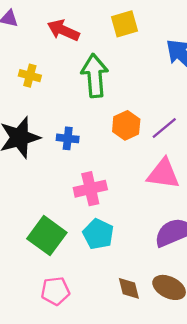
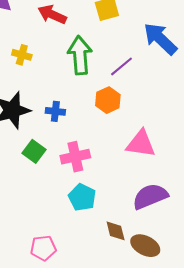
purple line: (164, 128) -> (121, 66), moved
green square: (47, 236) -> (34, 151), moved, size x0.7
brown diamond: (129, 288) -> (116, 231), moved

